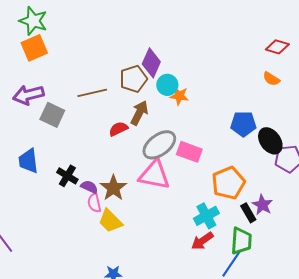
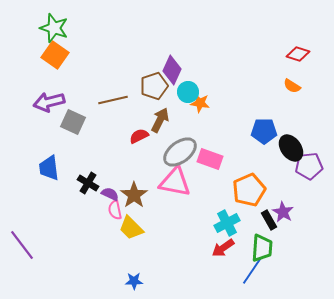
orange square: (34, 48) -> (55, 55), turned -32

